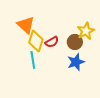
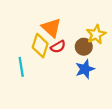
orange triangle: (26, 25) -> (51, 28), moved
cyan line: (33, 60) -> (21, 67), moved

